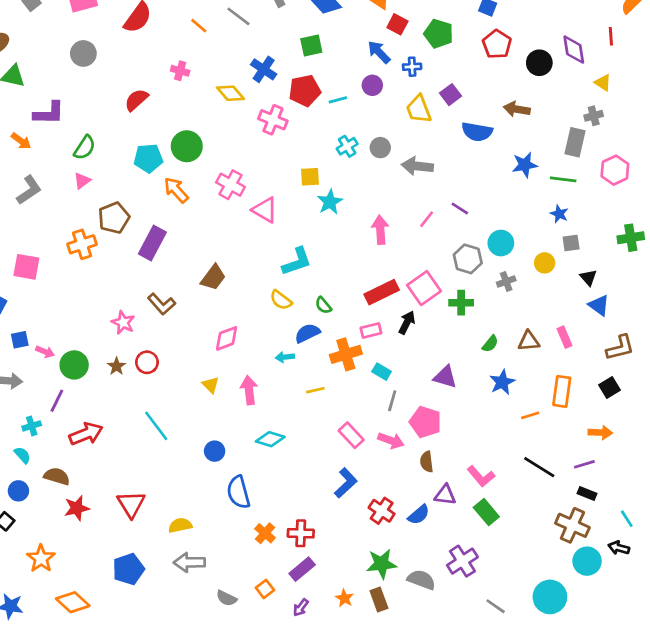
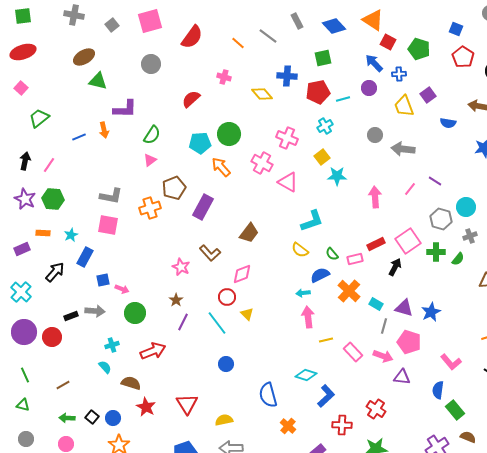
blue cross: (264, 69) -> (287, 76), turned -30
pink cross: (273, 120) -> (287, 138), moved
blue semicircle: (477, 132) -> (448, 123), size x0.7
orange arrow: (21, 141) -> (104, 130), turned 42
cyan cross: (347, 146) -> (325, 126), moved
yellow square: (310, 177) -> (322, 157), turned -35
gray L-shape: (29, 190) -> (111, 196), moved, turned 45
cyan star: (330, 202) -> (337, 176), turned 30
red rectangle: (382, 292) -> (376, 244), size x0.7
pink rectangle: (371, 330) -> (355, 259), moved
pink diamond: (227, 338) -> (242, 274), moved
green semicircle: (490, 344) -> (458, 259), moved
orange cross: (346, 354) -> (349, 291), turned -30
red circle: (147, 362) -> (227, 297), moved
green circle: (74, 365) -> (135, 313), moved
purple triangle: (445, 377) -> (404, 308), moved
blue star: (502, 382) -> (431, 312), moved
pink arrow: (249, 390) -> (308, 317), moved
yellow line: (315, 390) -> (326, 340), moved
purple line: (57, 401) -> (183, 322), moved
cyan line: (156, 426) -> (217, 323), moved
cyan diamond: (270, 439) -> (306, 375), moved
blue circle: (215, 451) -> (226, 364), moved
brown semicircle: (427, 462) -> (468, 437), moved, turned 119
pink L-shape: (481, 476) -> (451, 362), moved
blue L-shape: (346, 483) -> (326, 396), moved
blue circle: (18, 491) -> (113, 418), moved
purple triangle: (445, 495) -> (402, 377), moved
red star: (77, 508) -> (146, 407), turned -30
blue semicircle: (419, 515) -> (438, 390), moved, turned 138
red cross: (301, 533) -> (342, 425), moved

